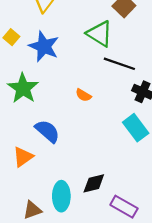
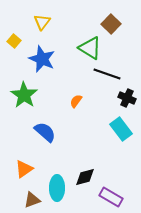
yellow square: (11, 37) -> (14, 41), moved
orange semicircle: (83, 95) -> (76, 101), turned 96
orange triangle: (23, 157) -> (24, 169), moved

